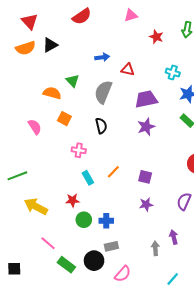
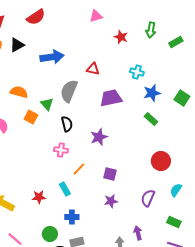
red semicircle: (82, 16) -> (36, 17), moved
blue arrow: (102, 57) -> (52, 57), moved, size x1.6
green triangle: (73, 81) -> (47, 104), moved
purple star: (146, 127) -> (99, 137), moved
pink cross: (79, 150) -> (61, 150), moved
cyan rectangle: (88, 178) -> (65, 189), moved
green circle: (84, 220) -> (50, 234), moved

